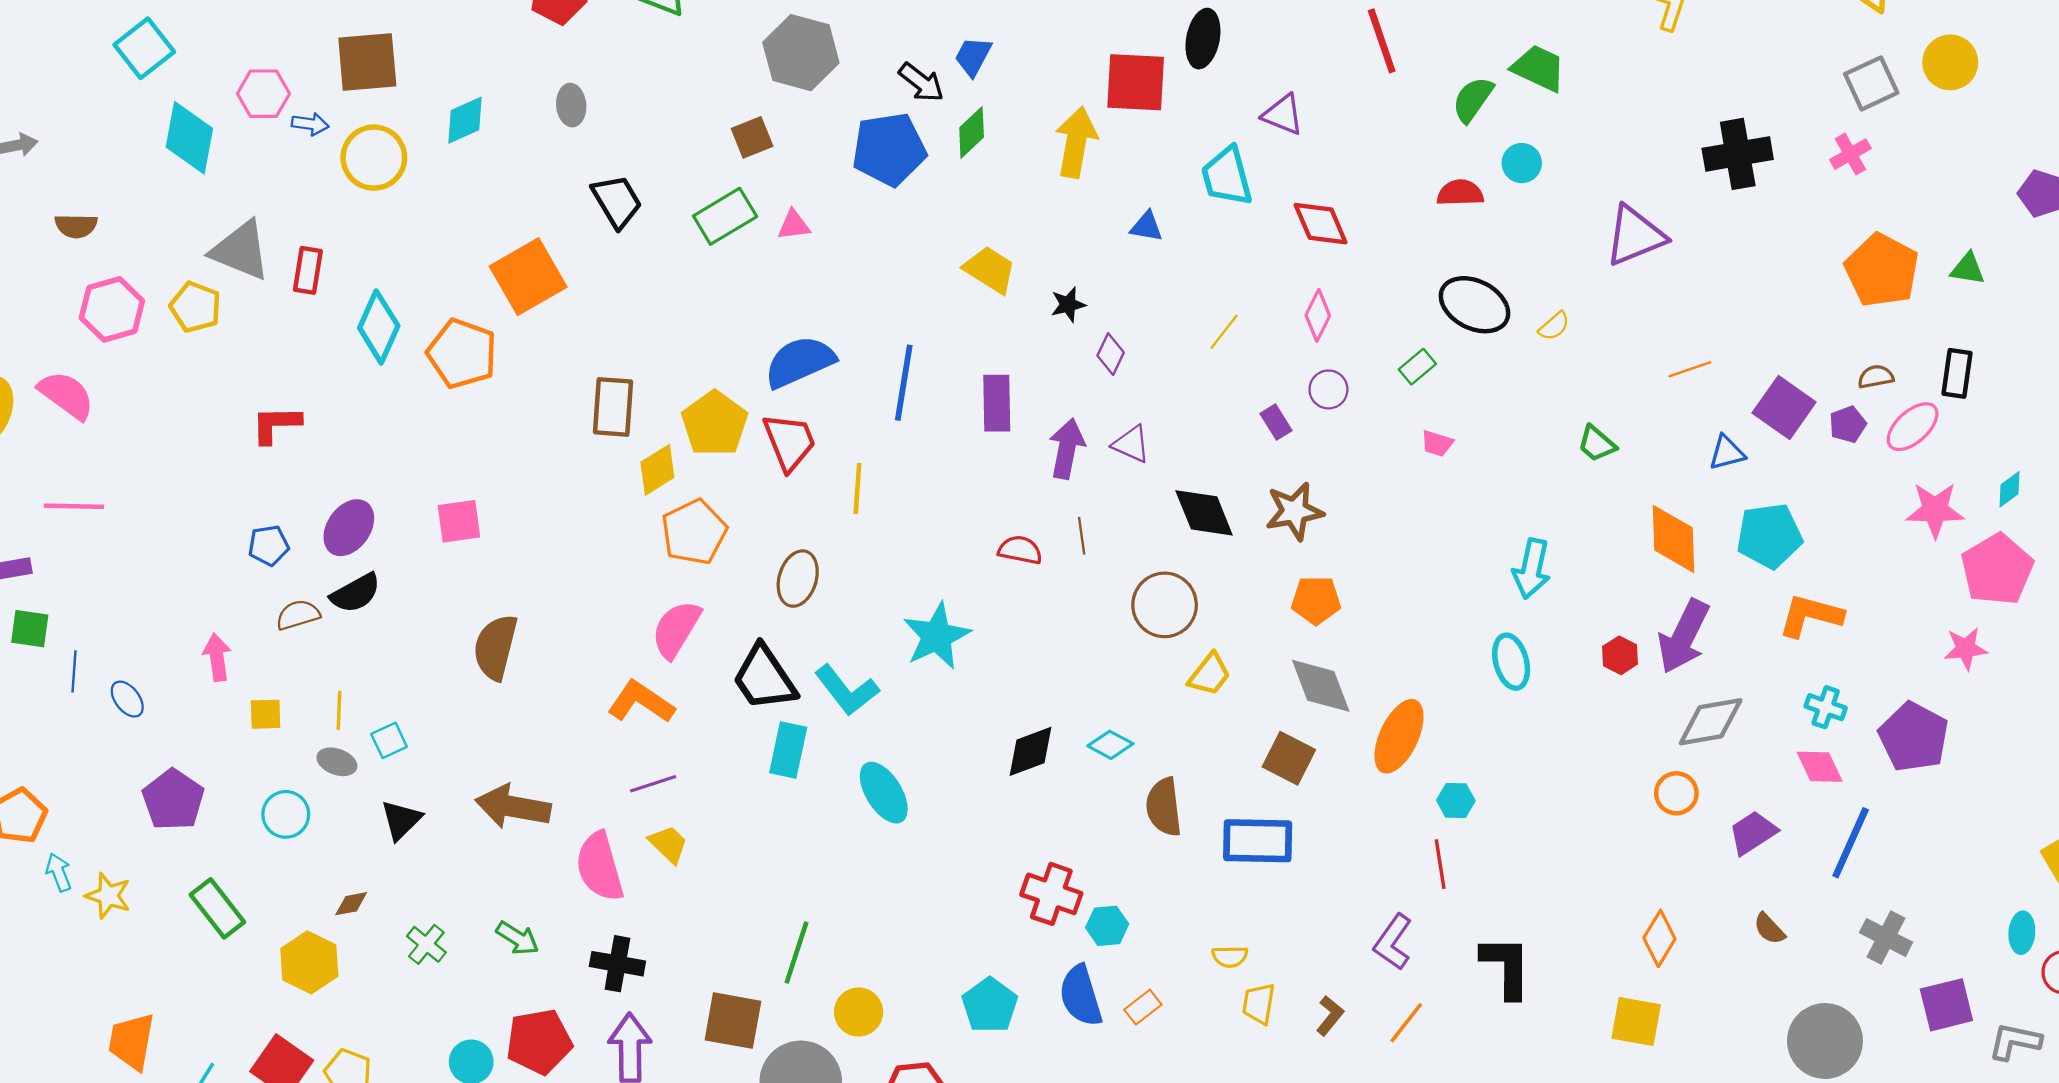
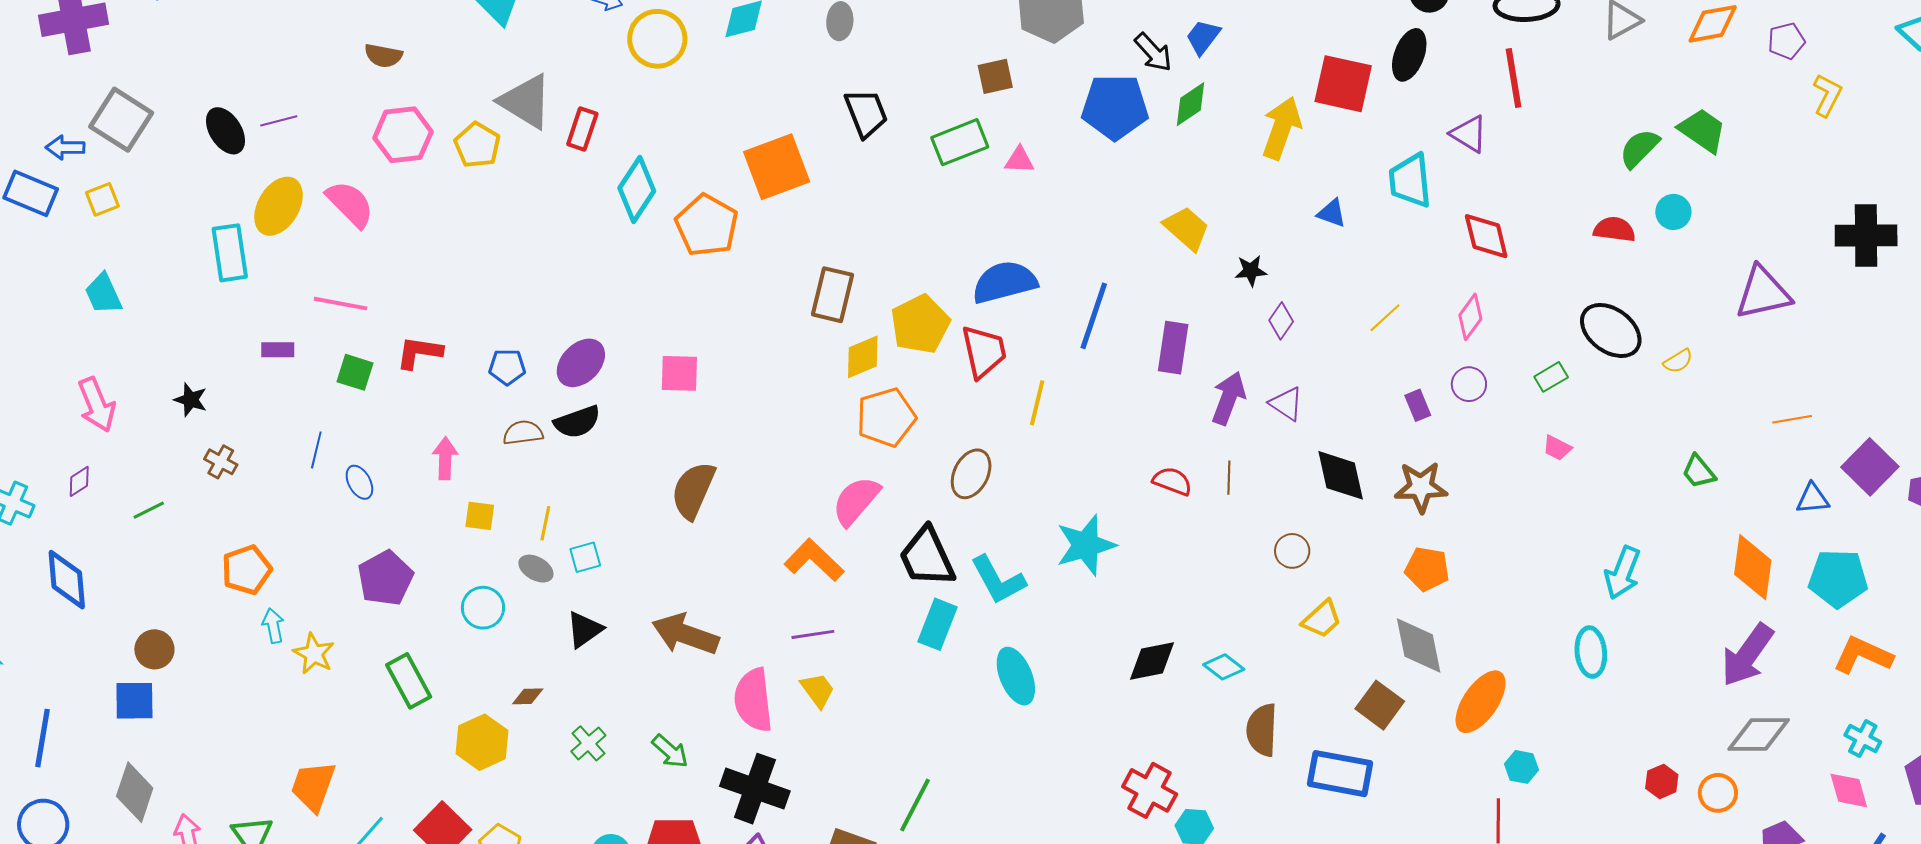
red line: (1382, 41) -> (1513, 78), moved
red L-shape: (276, 424) -> (419, 352), moved
brown circle: (1165, 605) -> (1292, 551), size x0.6
green square: (30, 629) -> (355, 372), moved
red hexagon: (1620, 655) -> (1662, 781), moved
black cross: (617, 964) -> (755, 789), size x1.4

